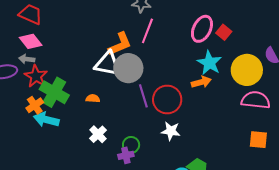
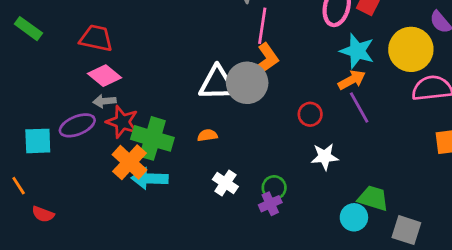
orange L-shape: (120, 44) -> (265, 61), moved
purple line: (143, 96) -> (359, 108), moved
red circle: (167, 100) -> (310, 114), size x0.6
orange cross: (35, 105) -> (129, 162), size x1.4

